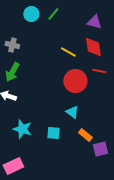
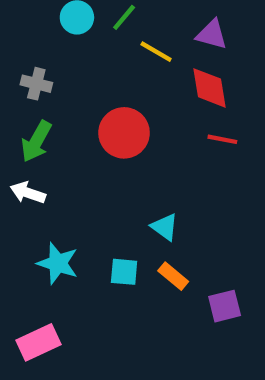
yellow line: (68, 52) -> (156, 52), moved
red circle: (75, 81) -> (124, 133), moved
orange rectangle: (85, 135) -> (173, 276), moved

